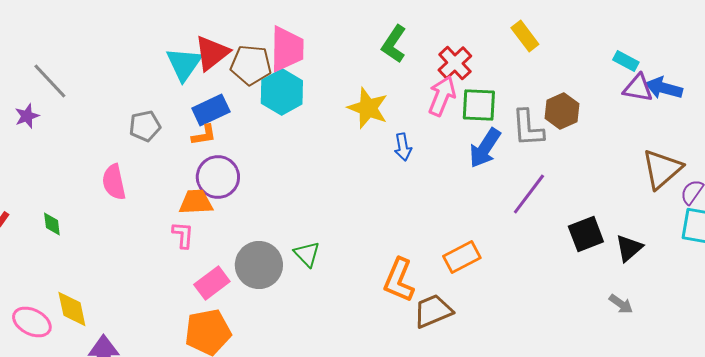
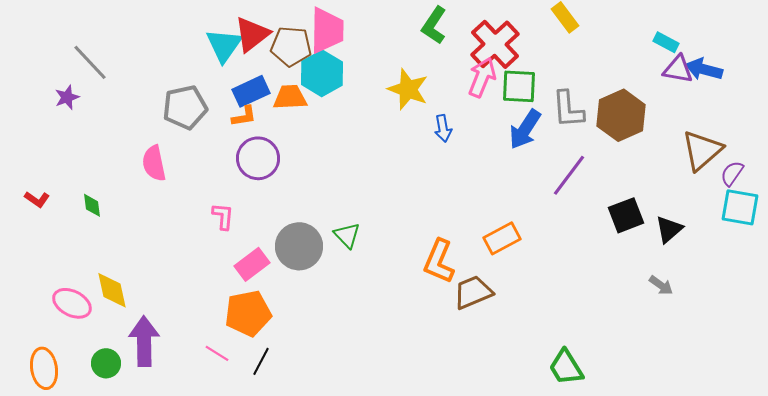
red cross: (455, 63) -> (495, 44), size x1.4
brown hexagon: (562, 111) -> (621, 115), moved, size x1.4
gray pentagon: (145, 126) -> (185, 107), size x1.4
orange trapezoid: (196, 202) -> (290, 97), moved

